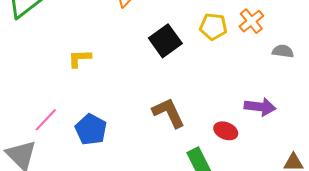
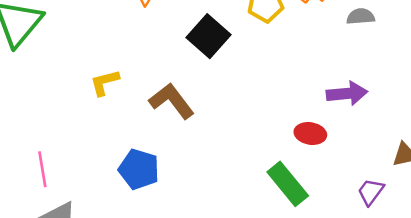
brown L-shape: (169, 113) -> (172, 101), moved
pink line: (46, 120) -> (42, 169), moved, turned -40

